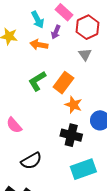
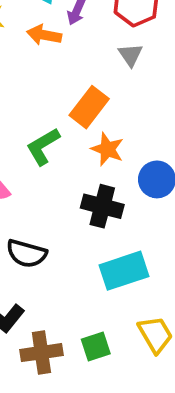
green L-shape: (37, 81) -> (43, 146), moved
black semicircle: (31, 161) -> (26, 253), turned 45

